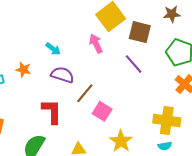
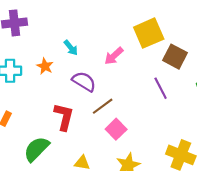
pink arrow: (96, 44) -> (114, 56), moved, turned -120
cyan arrow: (53, 49) -> (71, 48), moved

